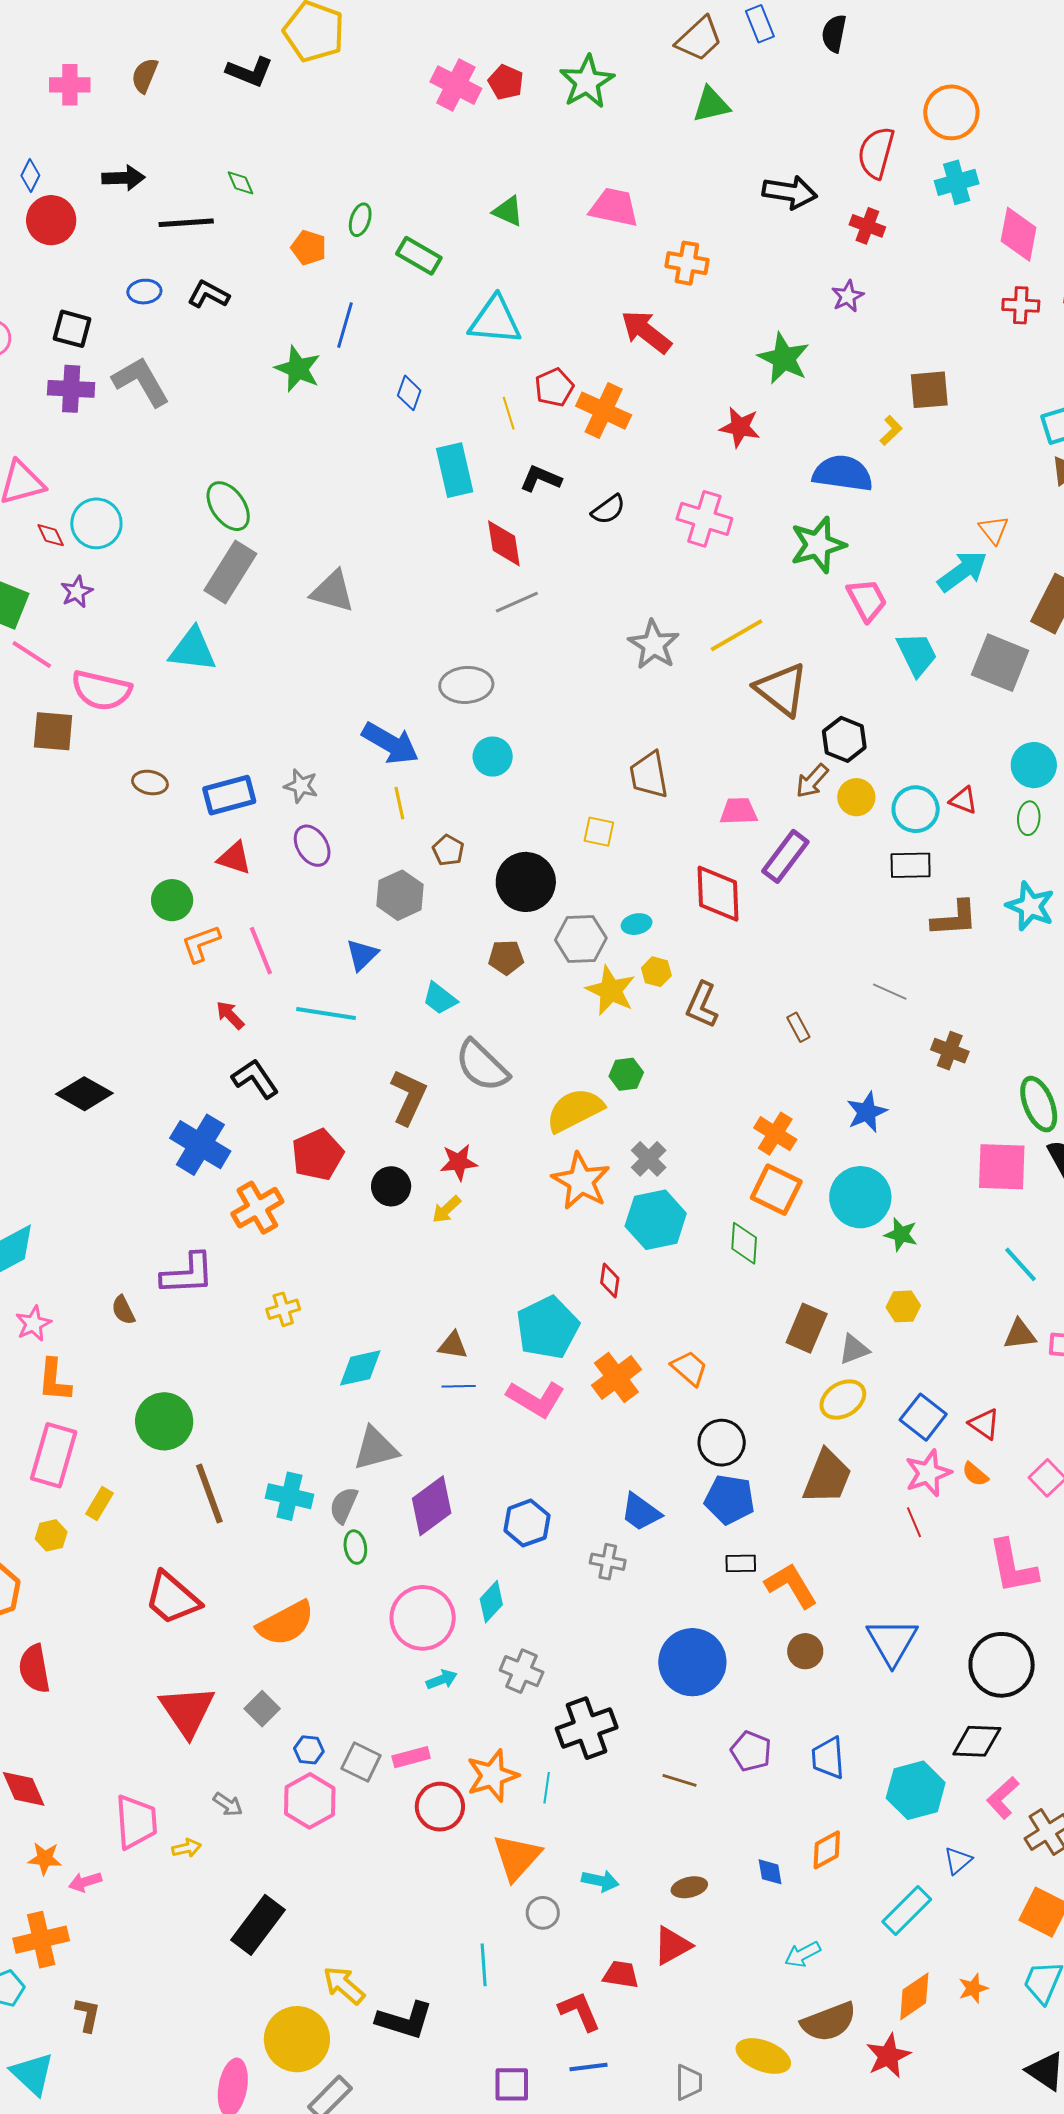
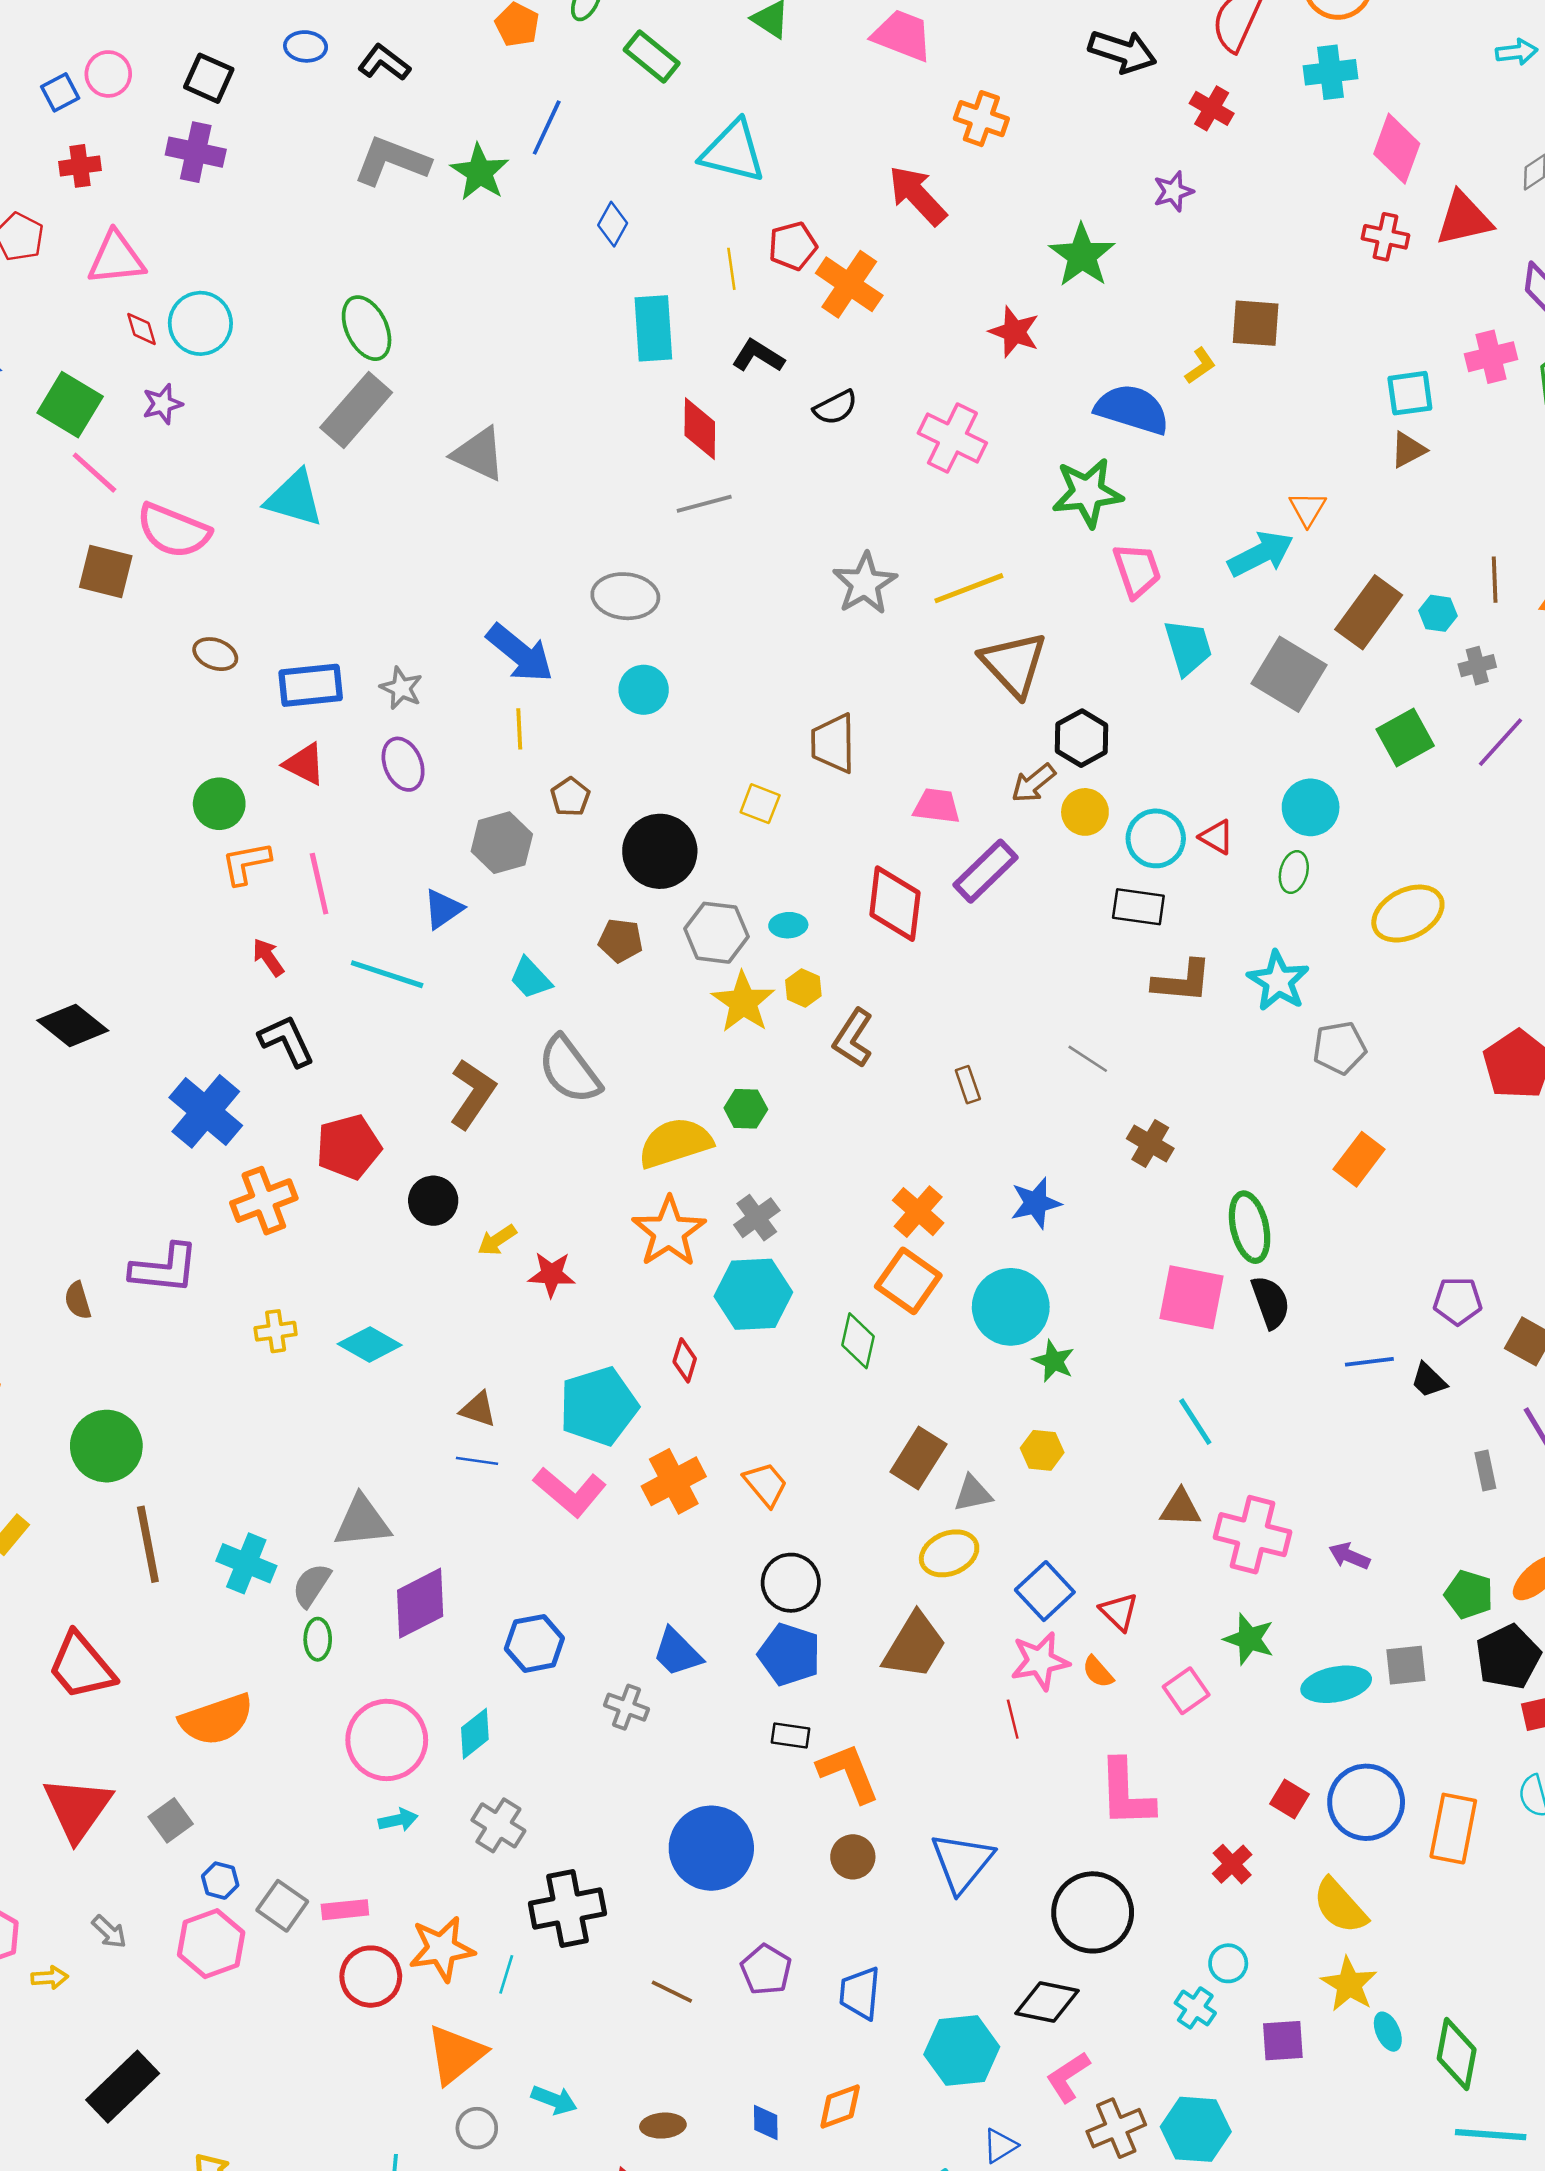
gray L-shape: (141, 382) -> (392, 161), moved, turned -48
red star: (459, 1162) -> (552, 1274), moved
cyan diamond: (360, 1368) -> (370, 1345), moved, turned 33

